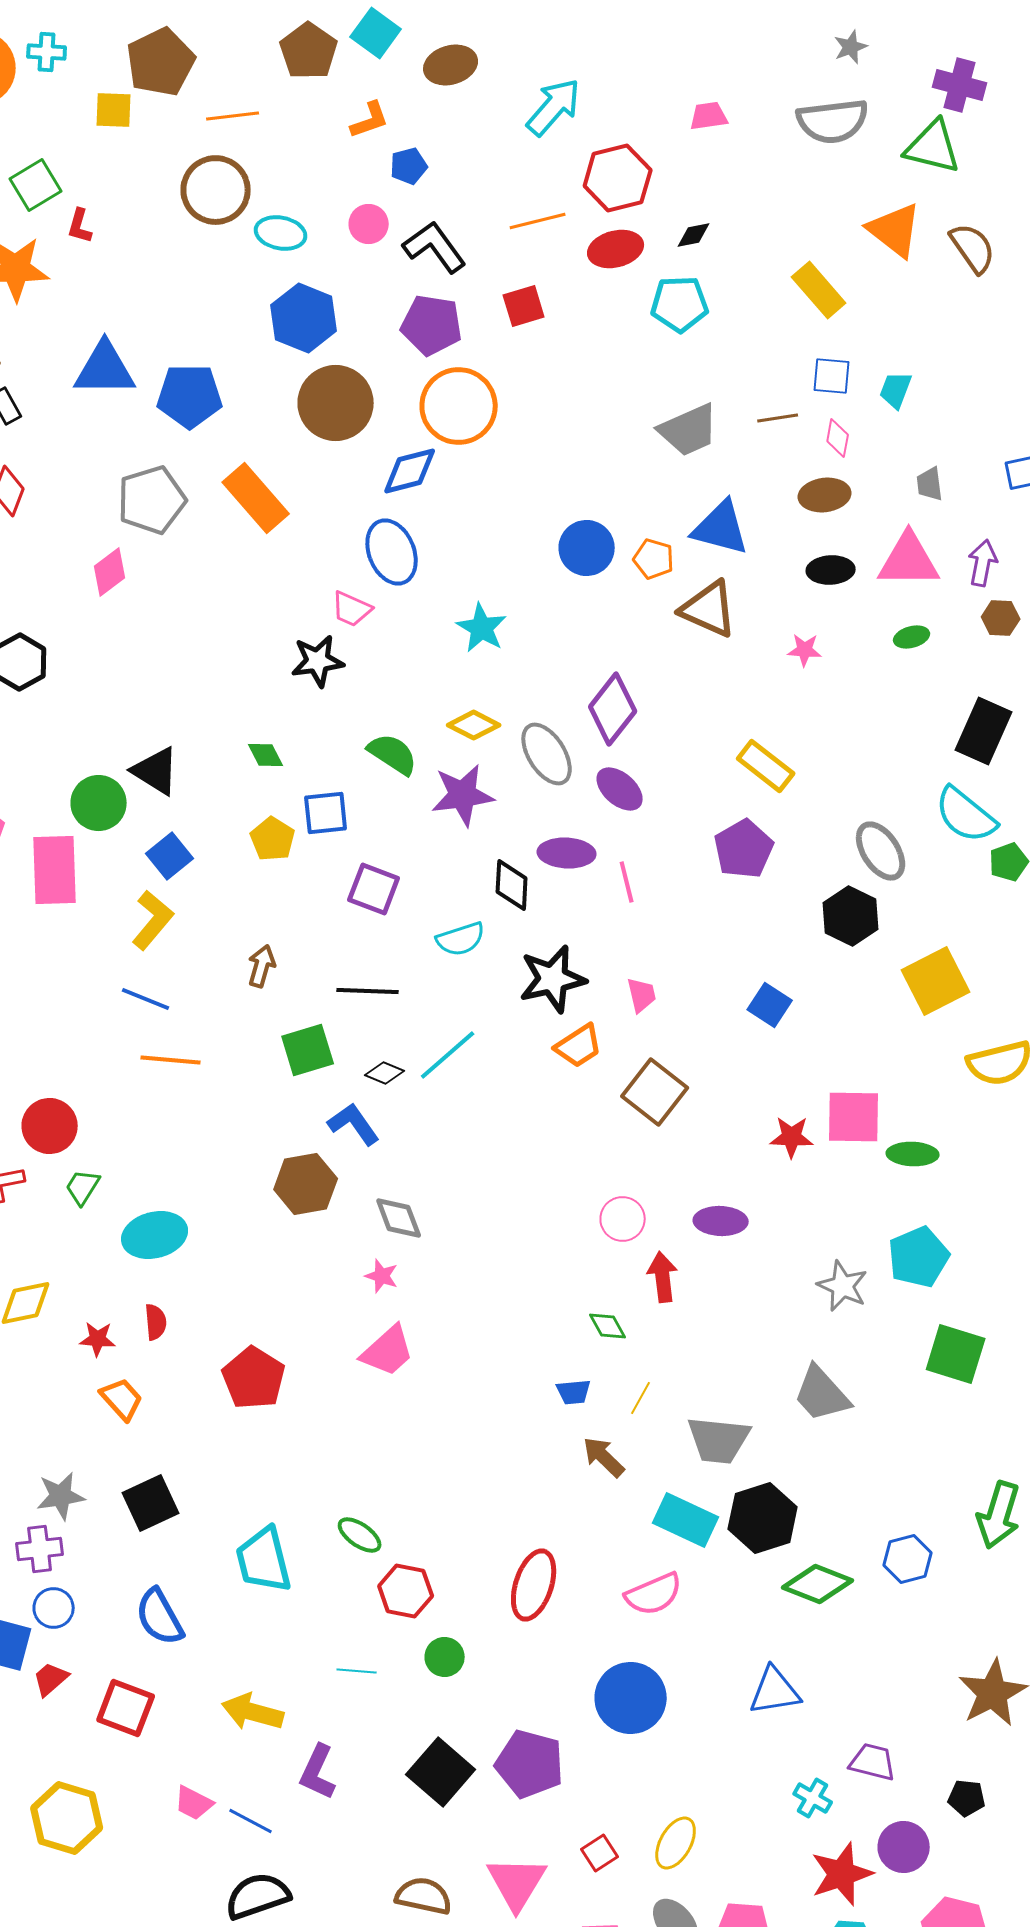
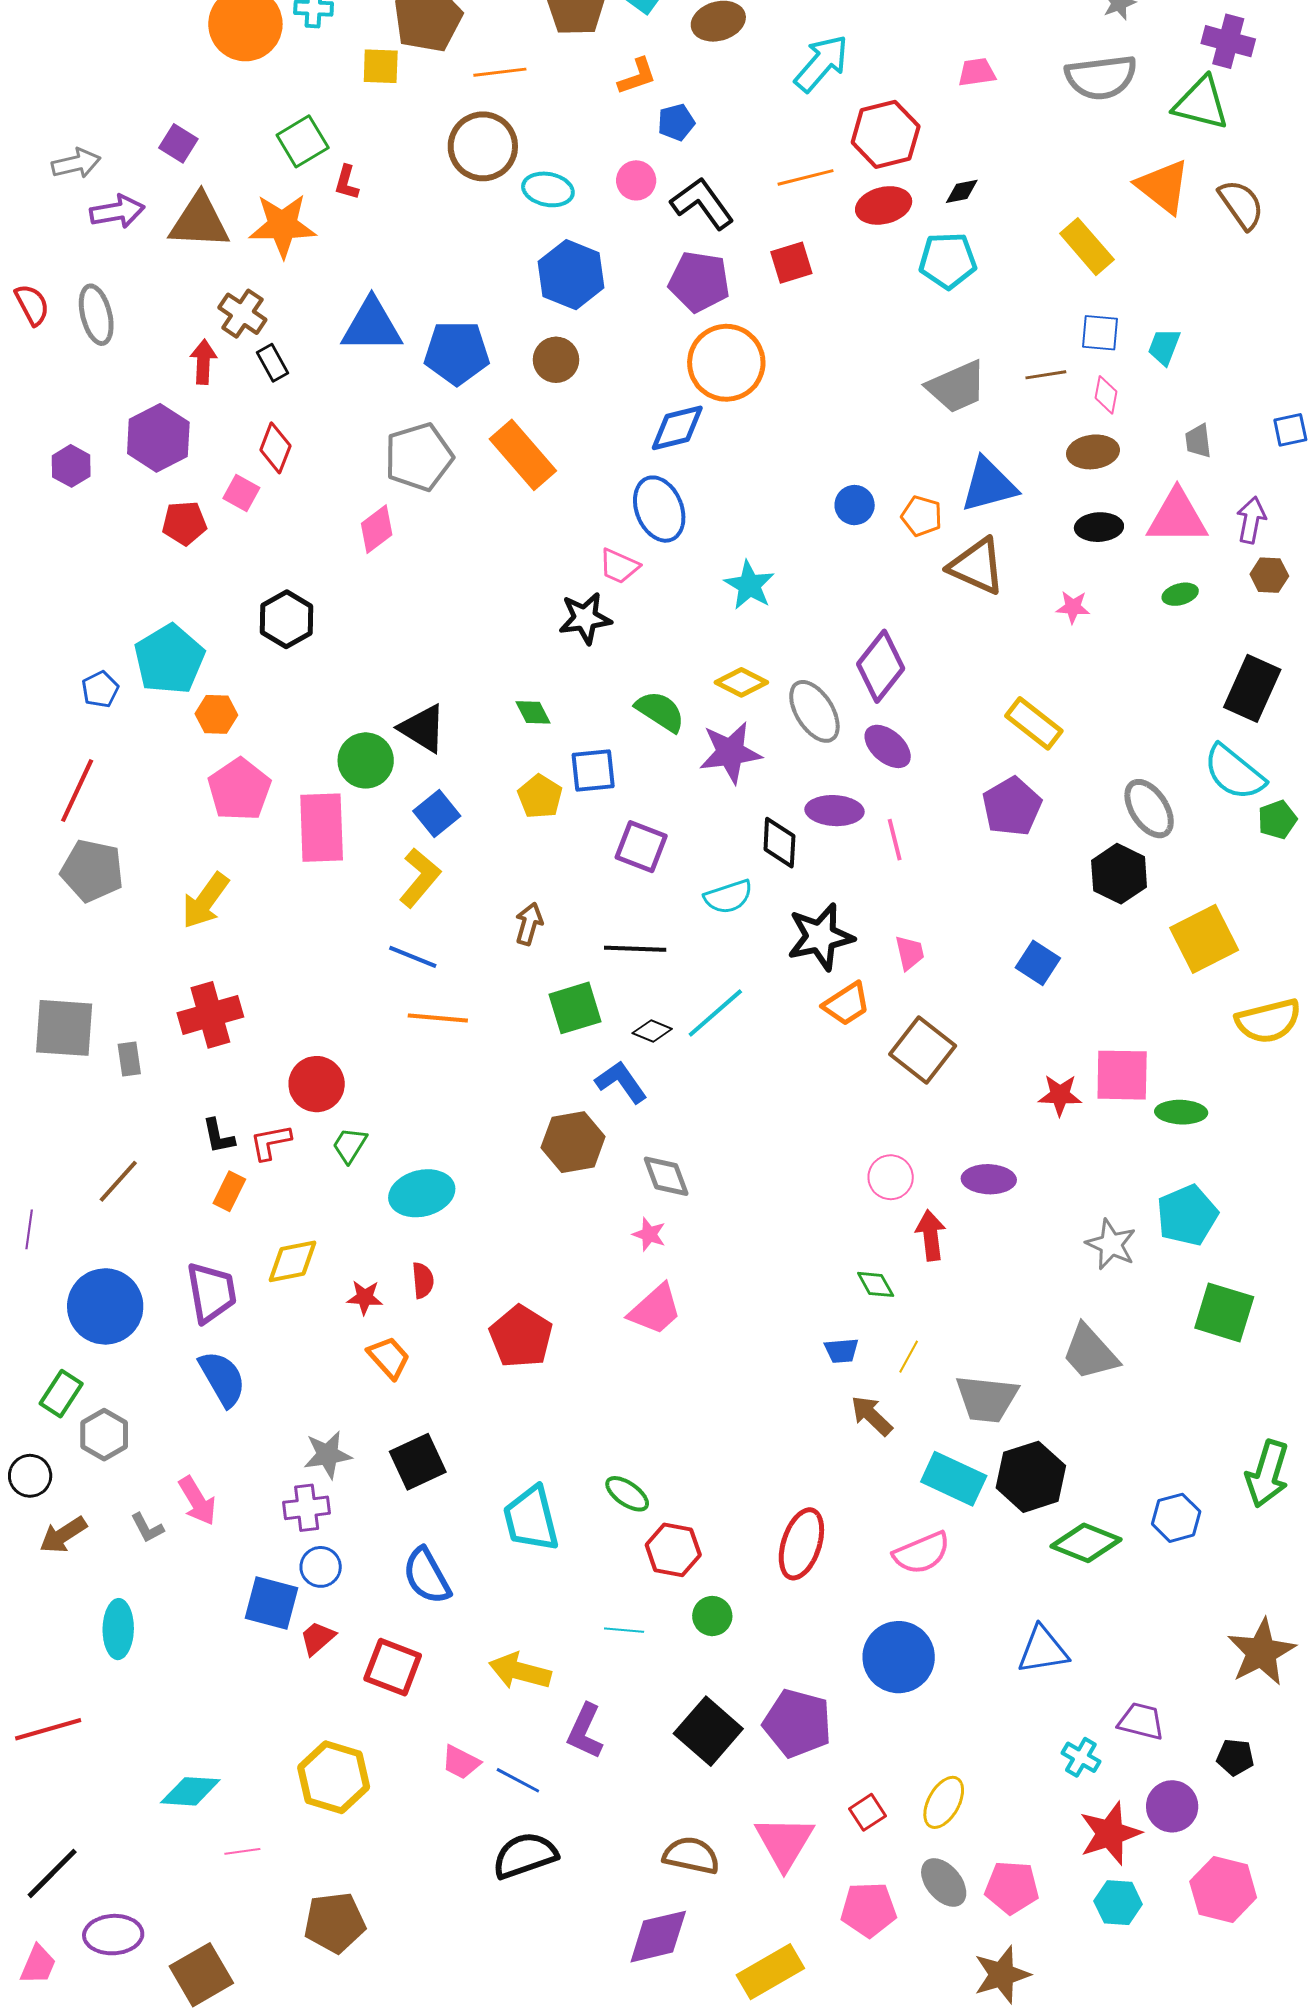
brown circle: (336, 403) -> (556, 360), moved, size x0.6
blue triangle: (721, 528) -> (989, 485), turned -30
blue circle: (587, 548) -> (855, 505), size x0.7

